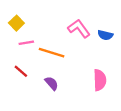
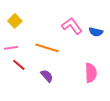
pink line: (26, 43) -> (11, 48), moved

